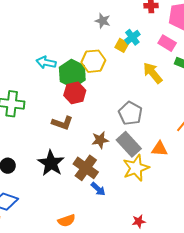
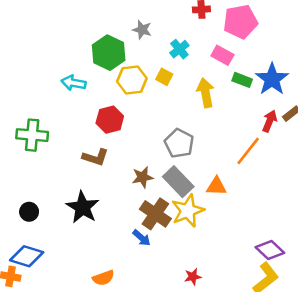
yellow square: (122, 45) -> (164, 77), moved
yellow arrow: (153, 73) -> (206, 93), turned 30
green hexagon: (72, 74) -> (109, 53), moved
brown cross: (86, 168) -> (155, 214), moved

